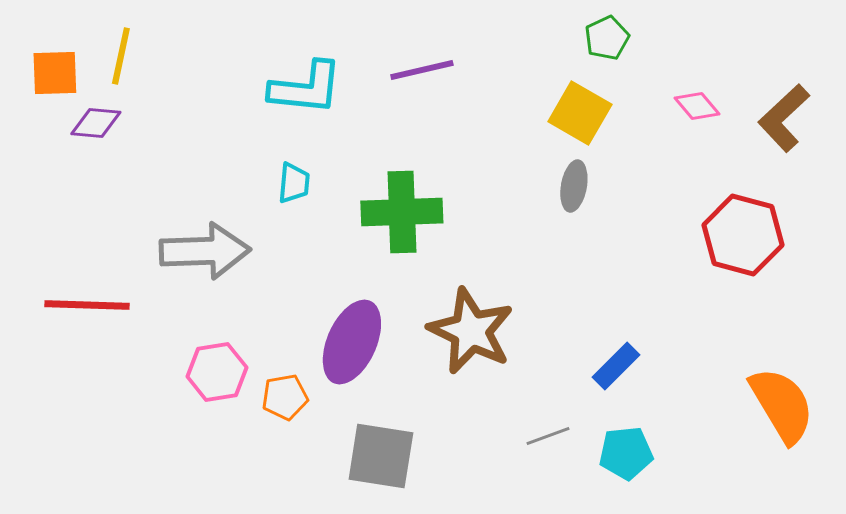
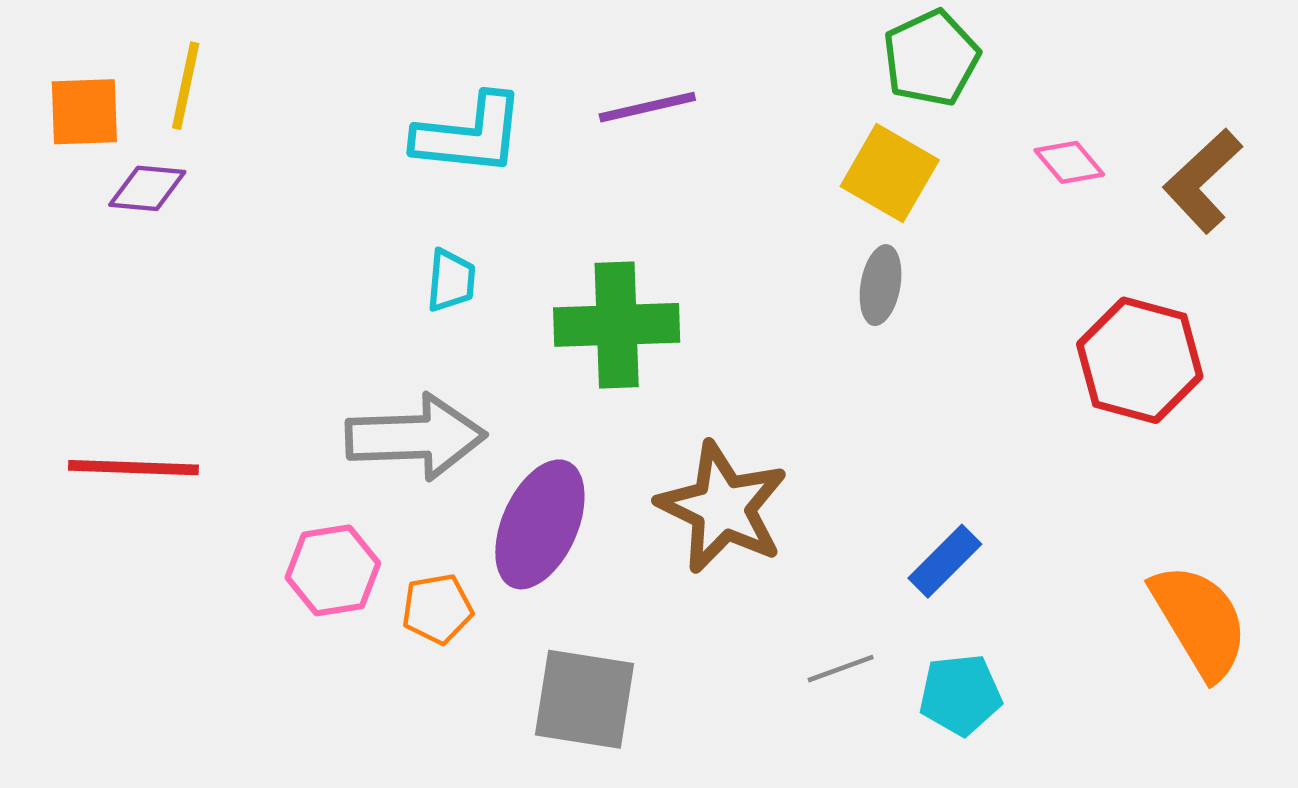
green pentagon: (607, 38) -> (931, 58), size x1.4
gray arrow: (205, 251) -> (416, 437), moved

